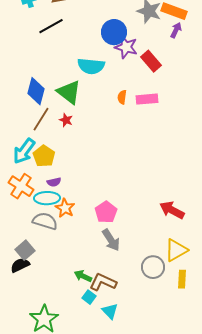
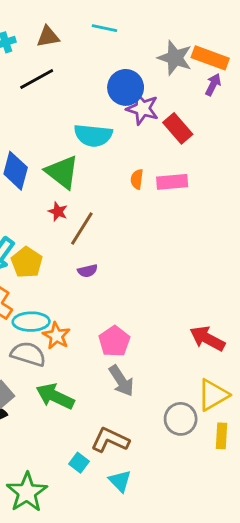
brown line: (41, 119) -> (82, 228), moved
purple semicircle: (54, 182) -> (87, 271), moved
green arrow: (83, 276) -> (55, 396), moved, size x1.5
cyan square: (89, 297) -> (79, 463), moved

